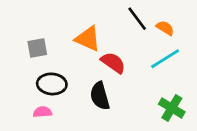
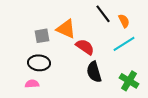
orange semicircle: (165, 28) -> (124, 21), turned 32
gray square: (37, 48) -> (42, 36), moved
black semicircle: (100, 96) -> (94, 72), moved

